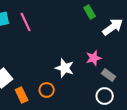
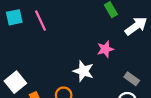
pink star: (94, 58) -> (105, 49), moved

